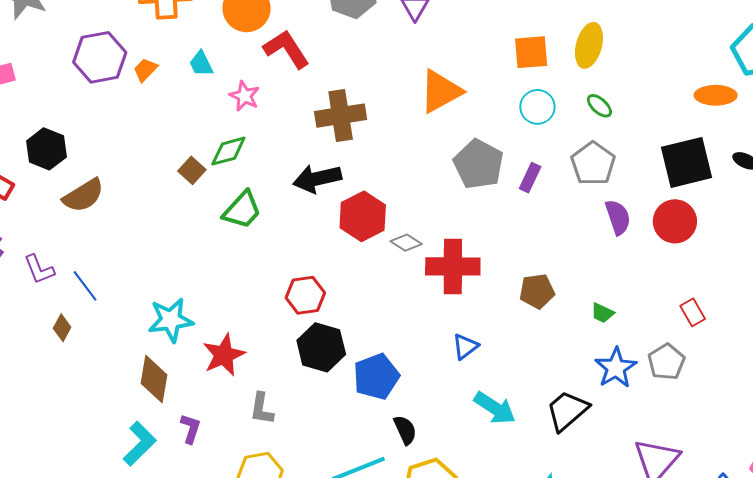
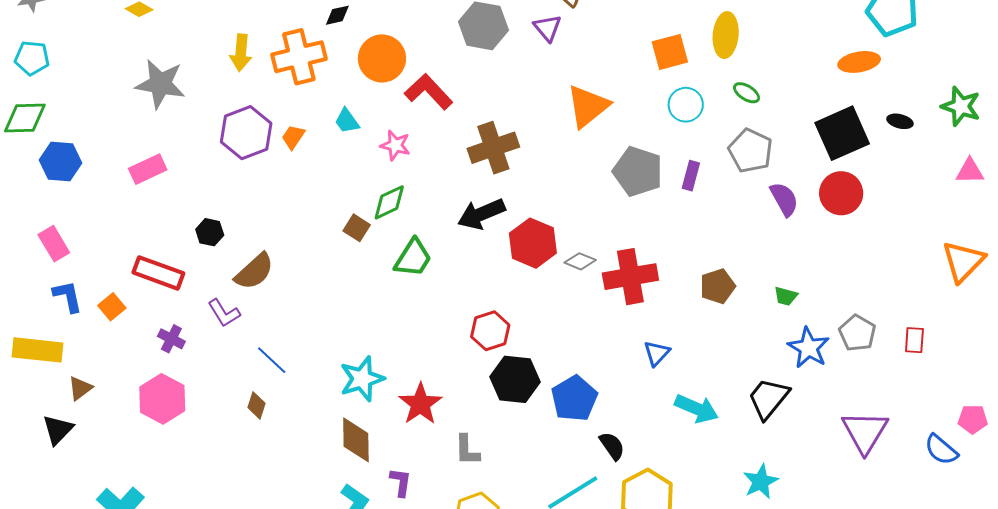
black hexagon: (46, 149) -> (210, 232), size x0.7
purple L-shape: (39, 269) -> (224, 313), moved
red rectangle: (693, 312) -> (914, 340), moved, turned 44

